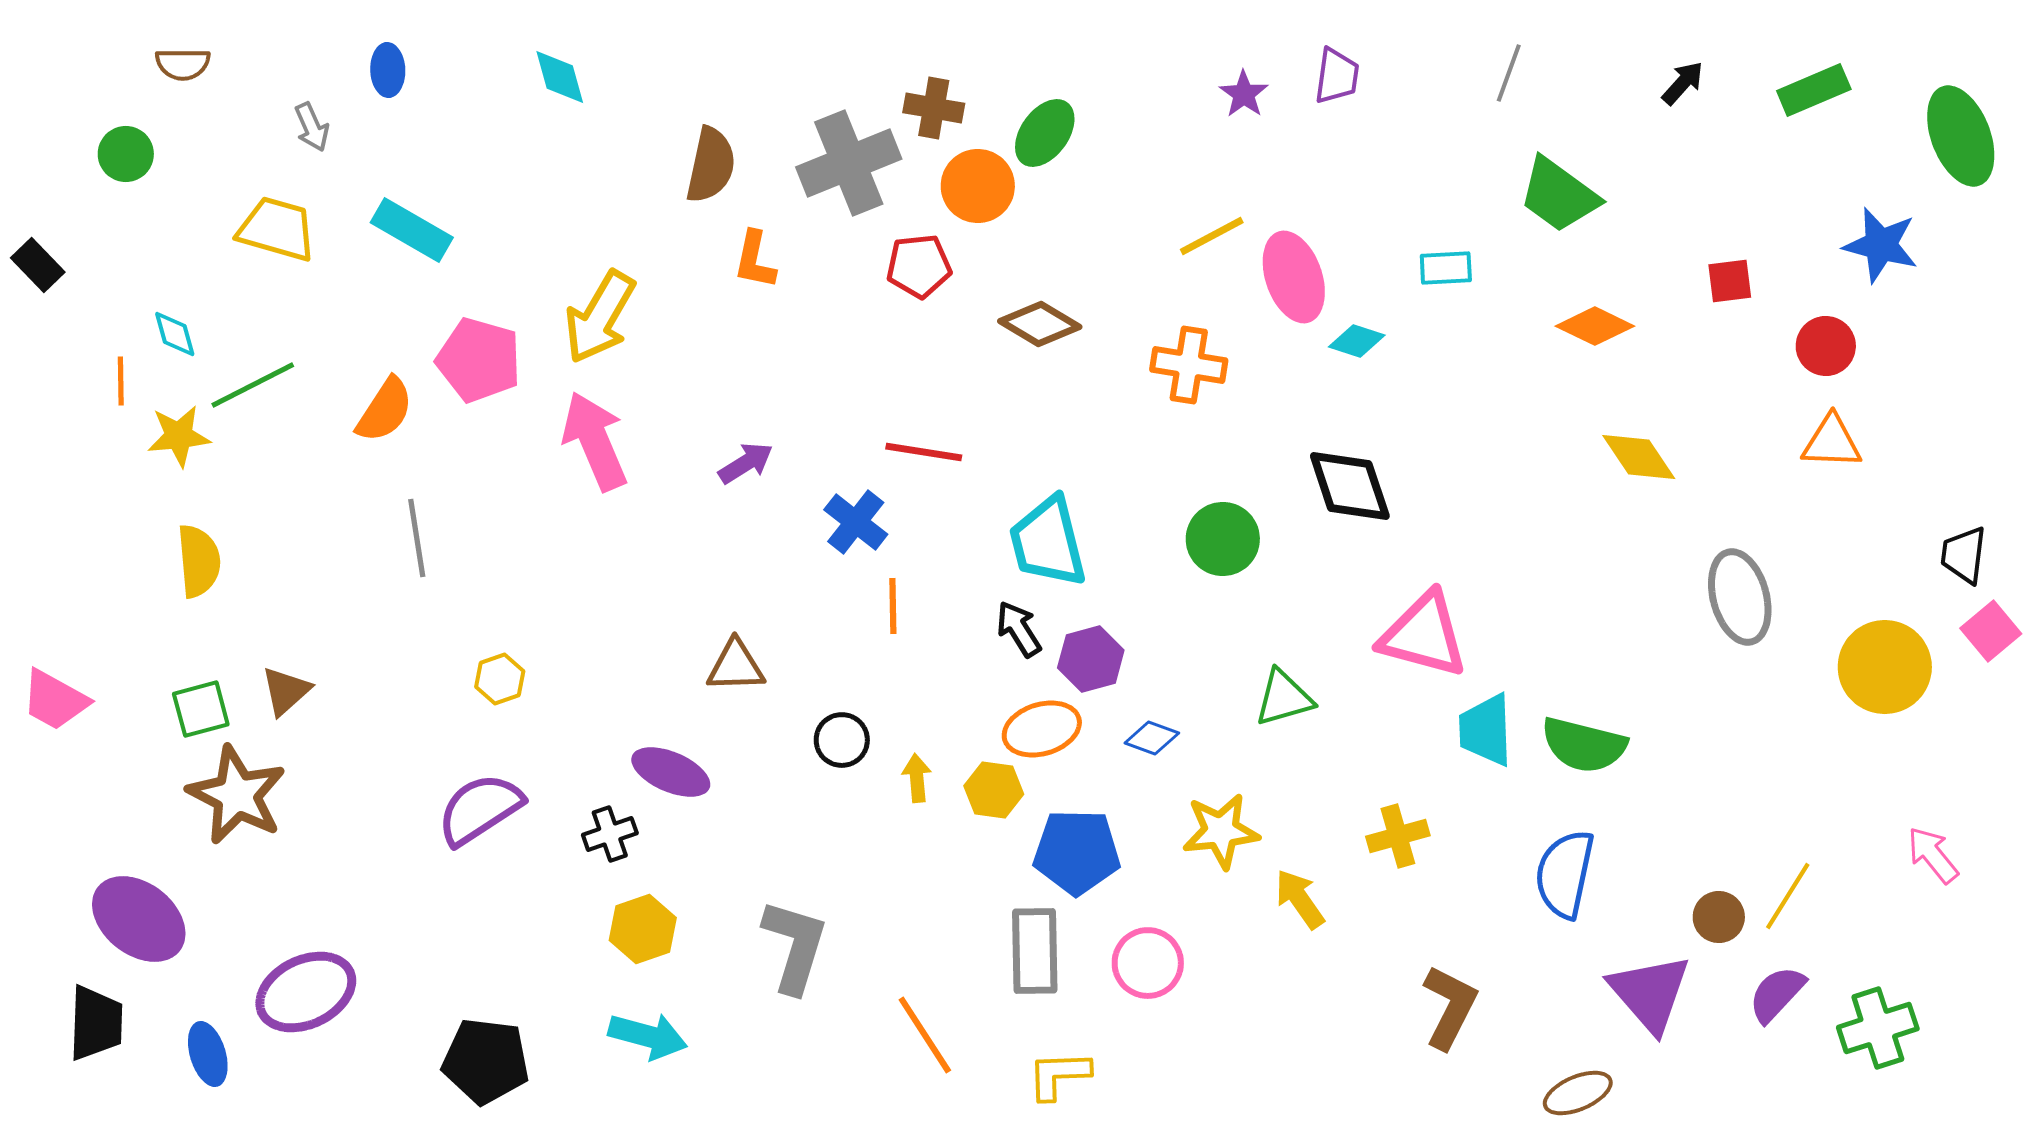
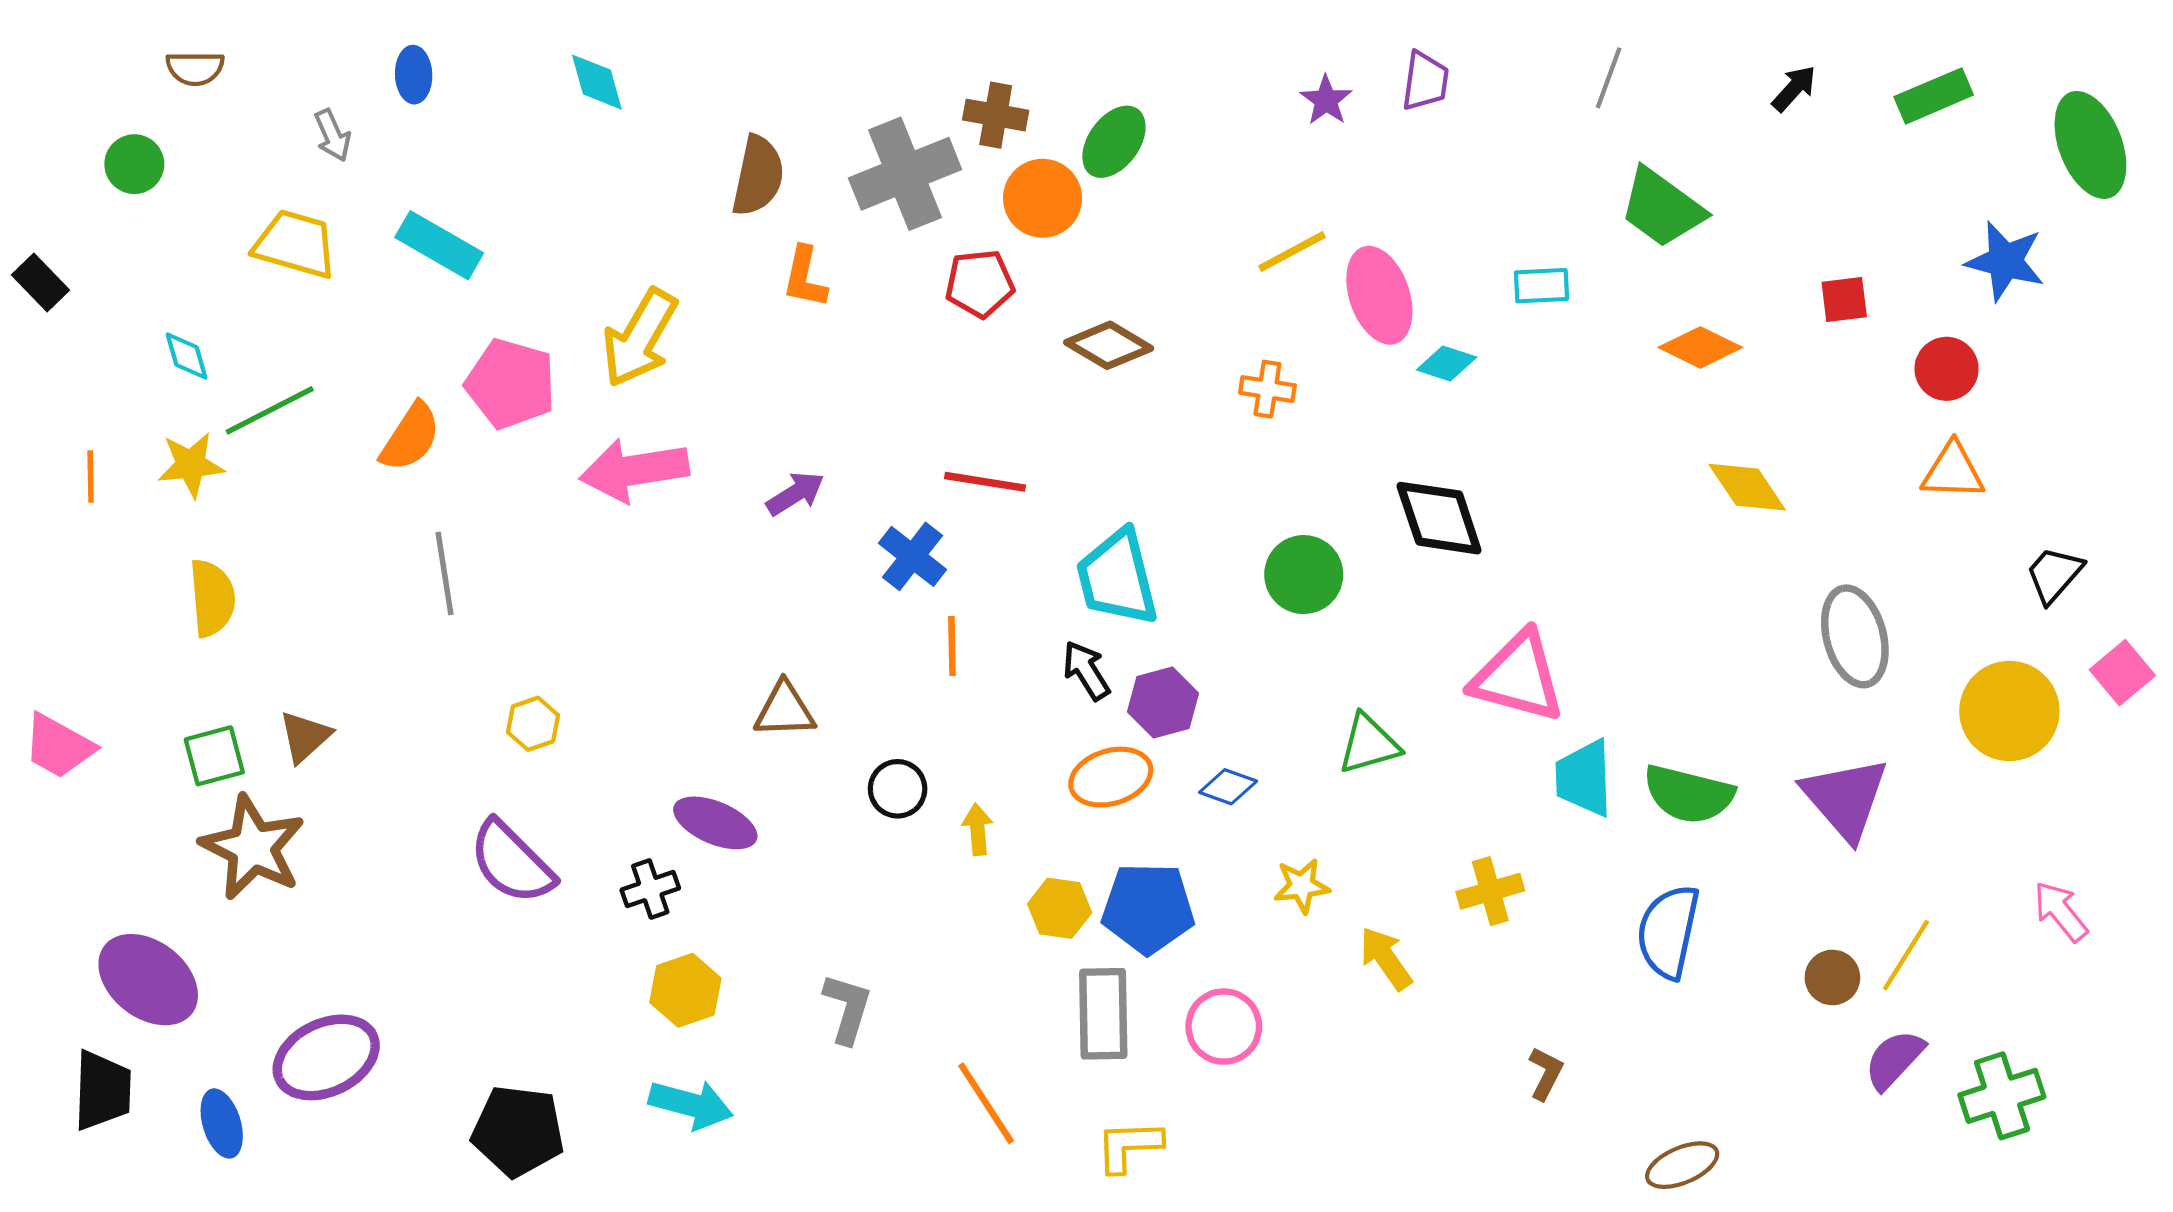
orange cross: (1189, 365) -> (1267, 389), size x0.7
orange line: (121, 381) -> (91, 476), moved
pink arrow: (595, 441) -> (634, 470), turned -76
black trapezoid: (1964, 555) -> (2054, 575), moved, turned 34
yellow hexagon: (994, 790) -> (1060, 908), moved
purple semicircle: (480, 809) -> (512, 862), turned -102
yellow star: (1221, 831) -> (1302, 886), size x0.7
gray L-shape: (795, 946) -> (847, 1008), size x0.7
purple triangle: (1650, 993) -> (1845, 798), moved
brown L-shape: (1450, 1007) -> (1546, 1073), size x0.6

